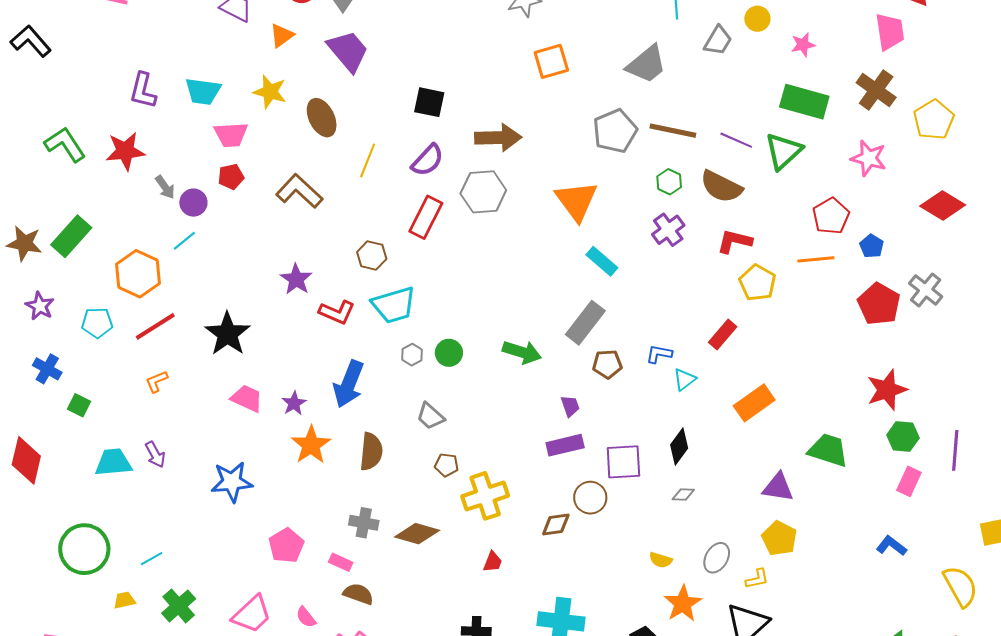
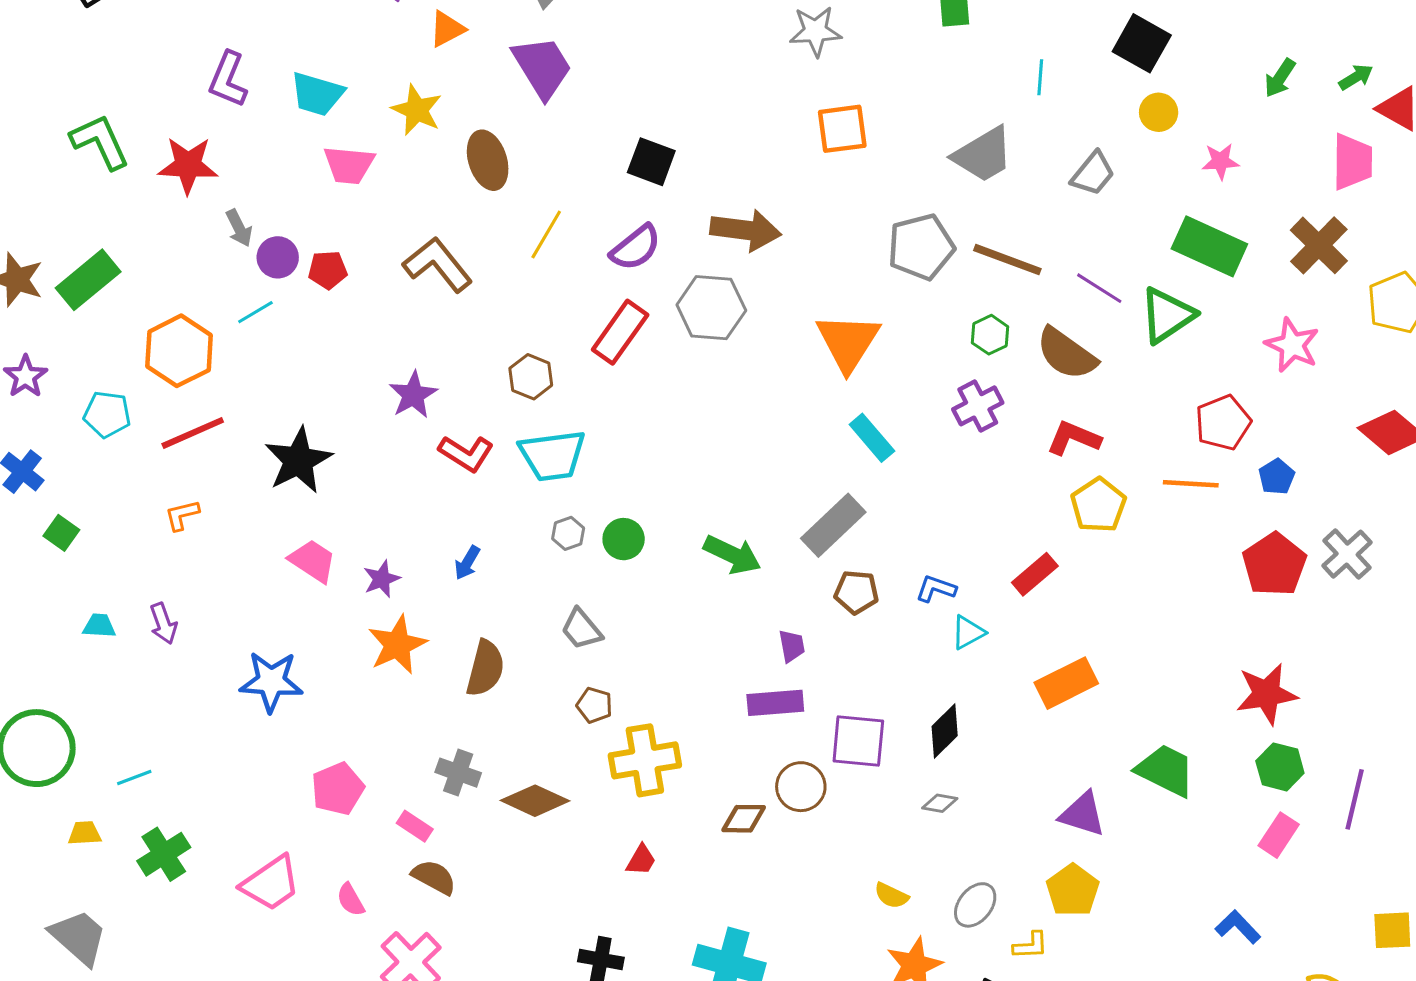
gray trapezoid: (718, 41) -> (1093, 174), moved
red pentagon: (231, 177) -> (328, 270), moved
blue arrow: (349, 384) -> (467, 563), size x0.5
cyan trapezoid: (113, 462) -> (99, 626), size x0.6

